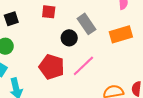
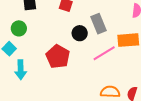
pink line: (83, 66) -> (104, 53), moved

